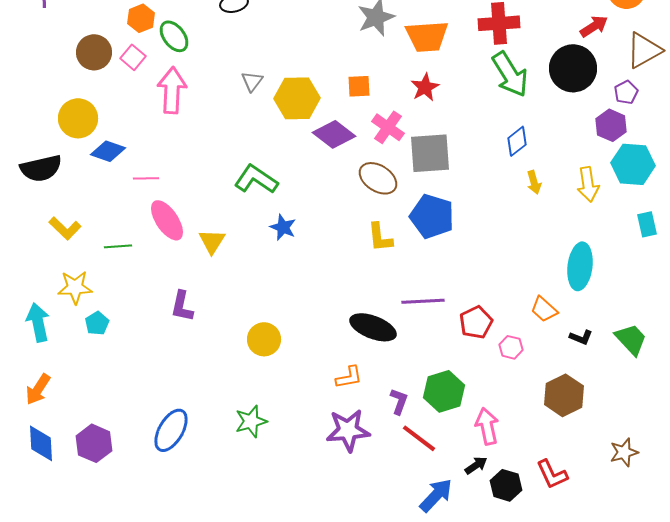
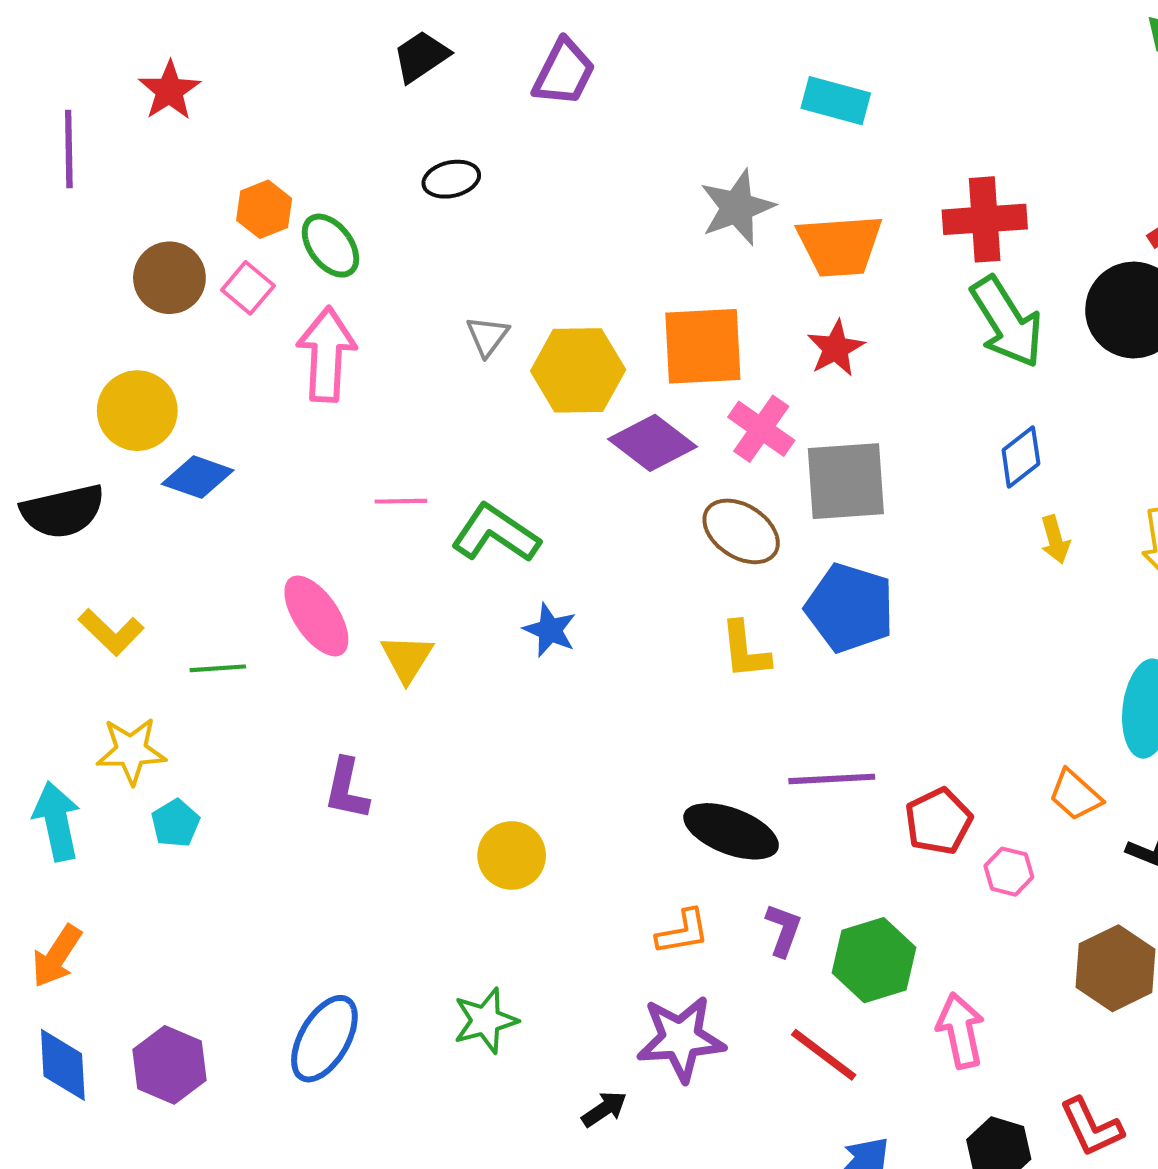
orange square: (359, 86) -> (703, 346), size x1.8
pink line: (146, 178) -> (401, 501), moved
purple L-shape: (399, 401) -> (783, 930), moved
black arrow: (476, 465) -> (604, 1109), moved

